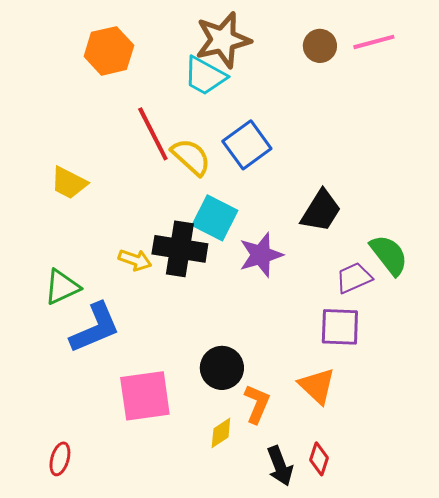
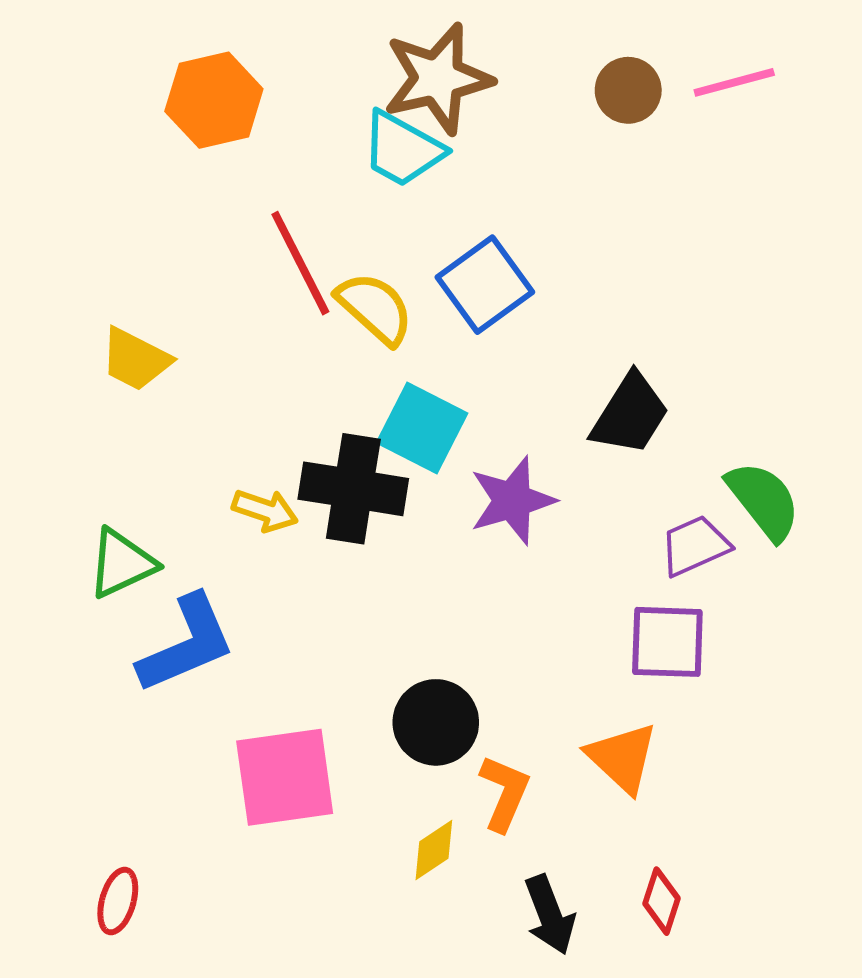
red diamond: (319, 459) -> (662, 901), moved

